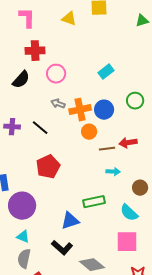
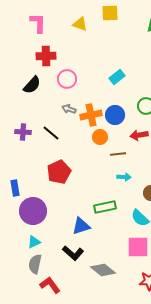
red arrow: (128, 143) -> (139, 135), moved
cyan triangle: (23, 237) -> (34, 242), turned -48

